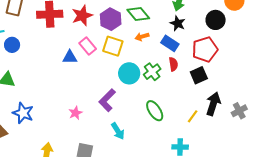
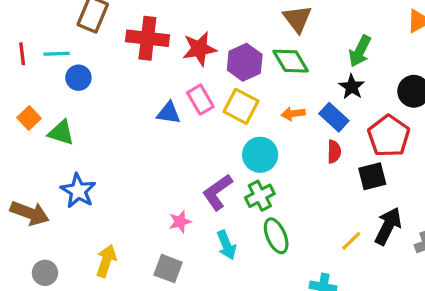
orange arrow: (142, 37) -> (293, 114), moved
red pentagon: (205, 49) -> (389, 136), turned -30
green cross: (152, 72) -> (260, 196), moved
green ellipse: (155, 111) -> (276, 236), moved
pink star: (75, 113) -> (180, 222), moved

